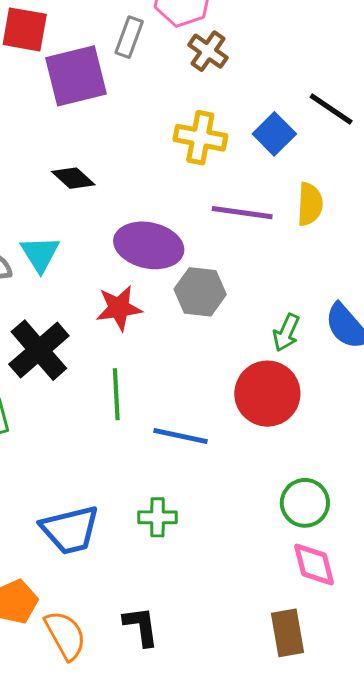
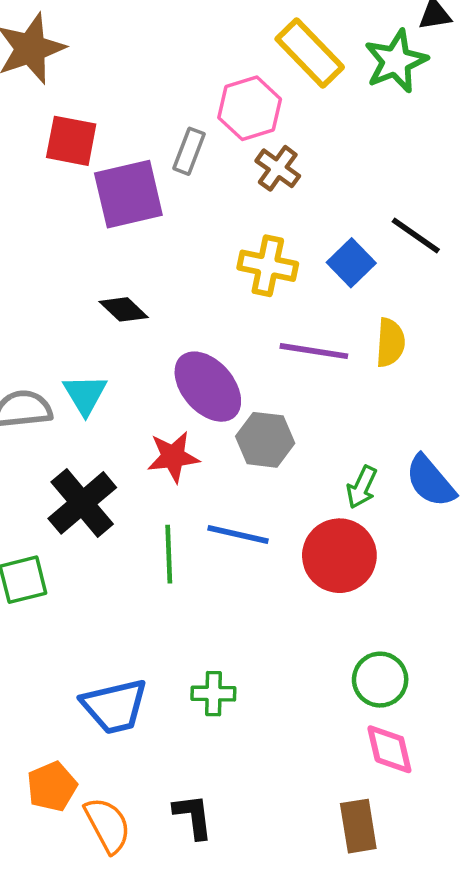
purple ellipse: (149, 245) -> (208, 387), turned 36
blue line: (180, 436) -> (238, 535), moved

